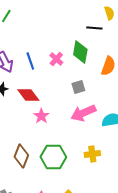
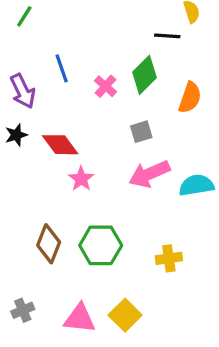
green diamond: (80, 52) -> (144, 75), turned 35
blue line: (30, 61) -> (62, 68), moved
yellow cross: (92, 154) -> (169, 258), moved

